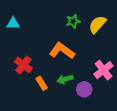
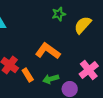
green star: (73, 21) -> (59, 14), moved
orange rectangle: (42, 83) -> (28, 75), moved

